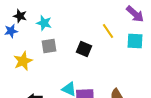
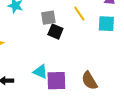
gray square: (49, 46) -> (48, 18), moved

